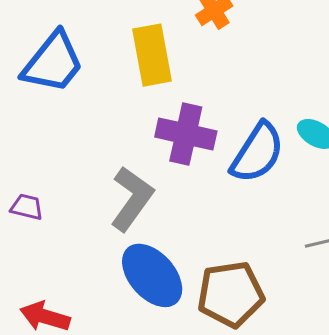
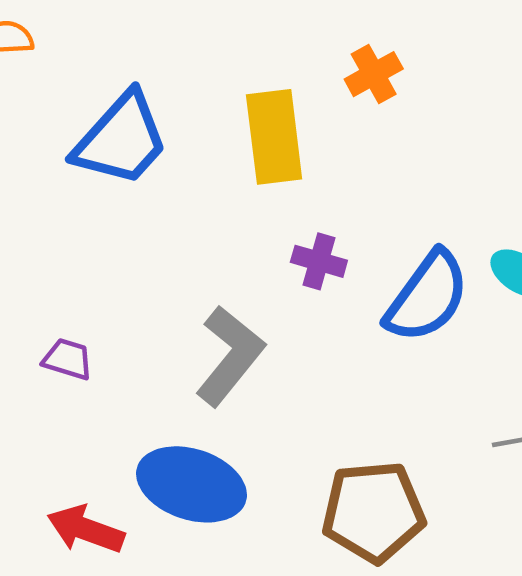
purple cross: (186, 134) -> (319, 261), size x0.6
blue ellipse: (152, 275) -> (192, 484), moved, turned -34

